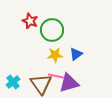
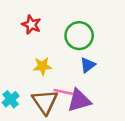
green circle: (52, 30) -> (79, 36), moved
yellow star: (55, 55) -> (42, 66), moved

